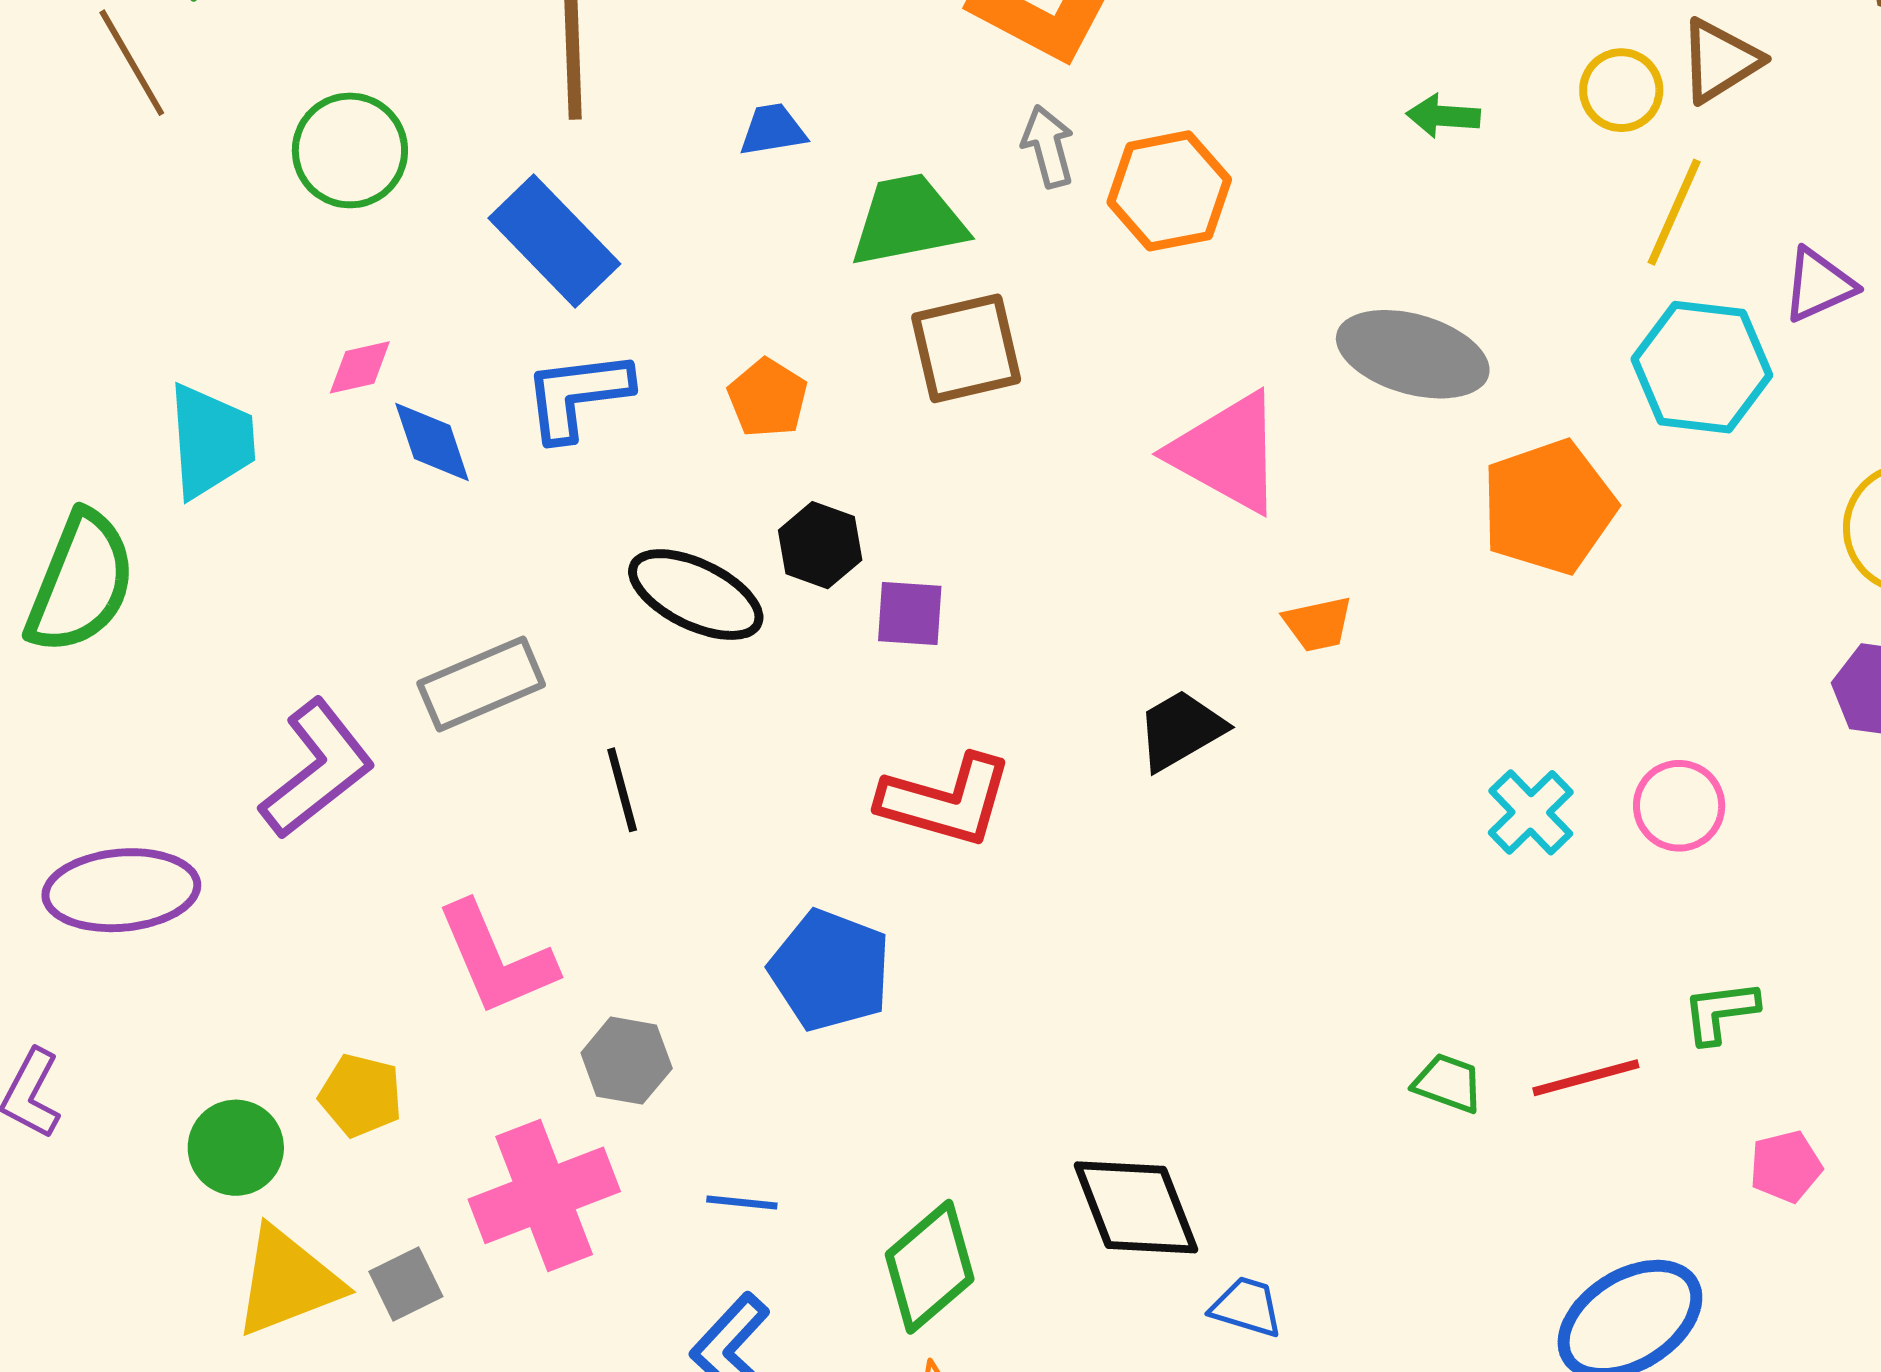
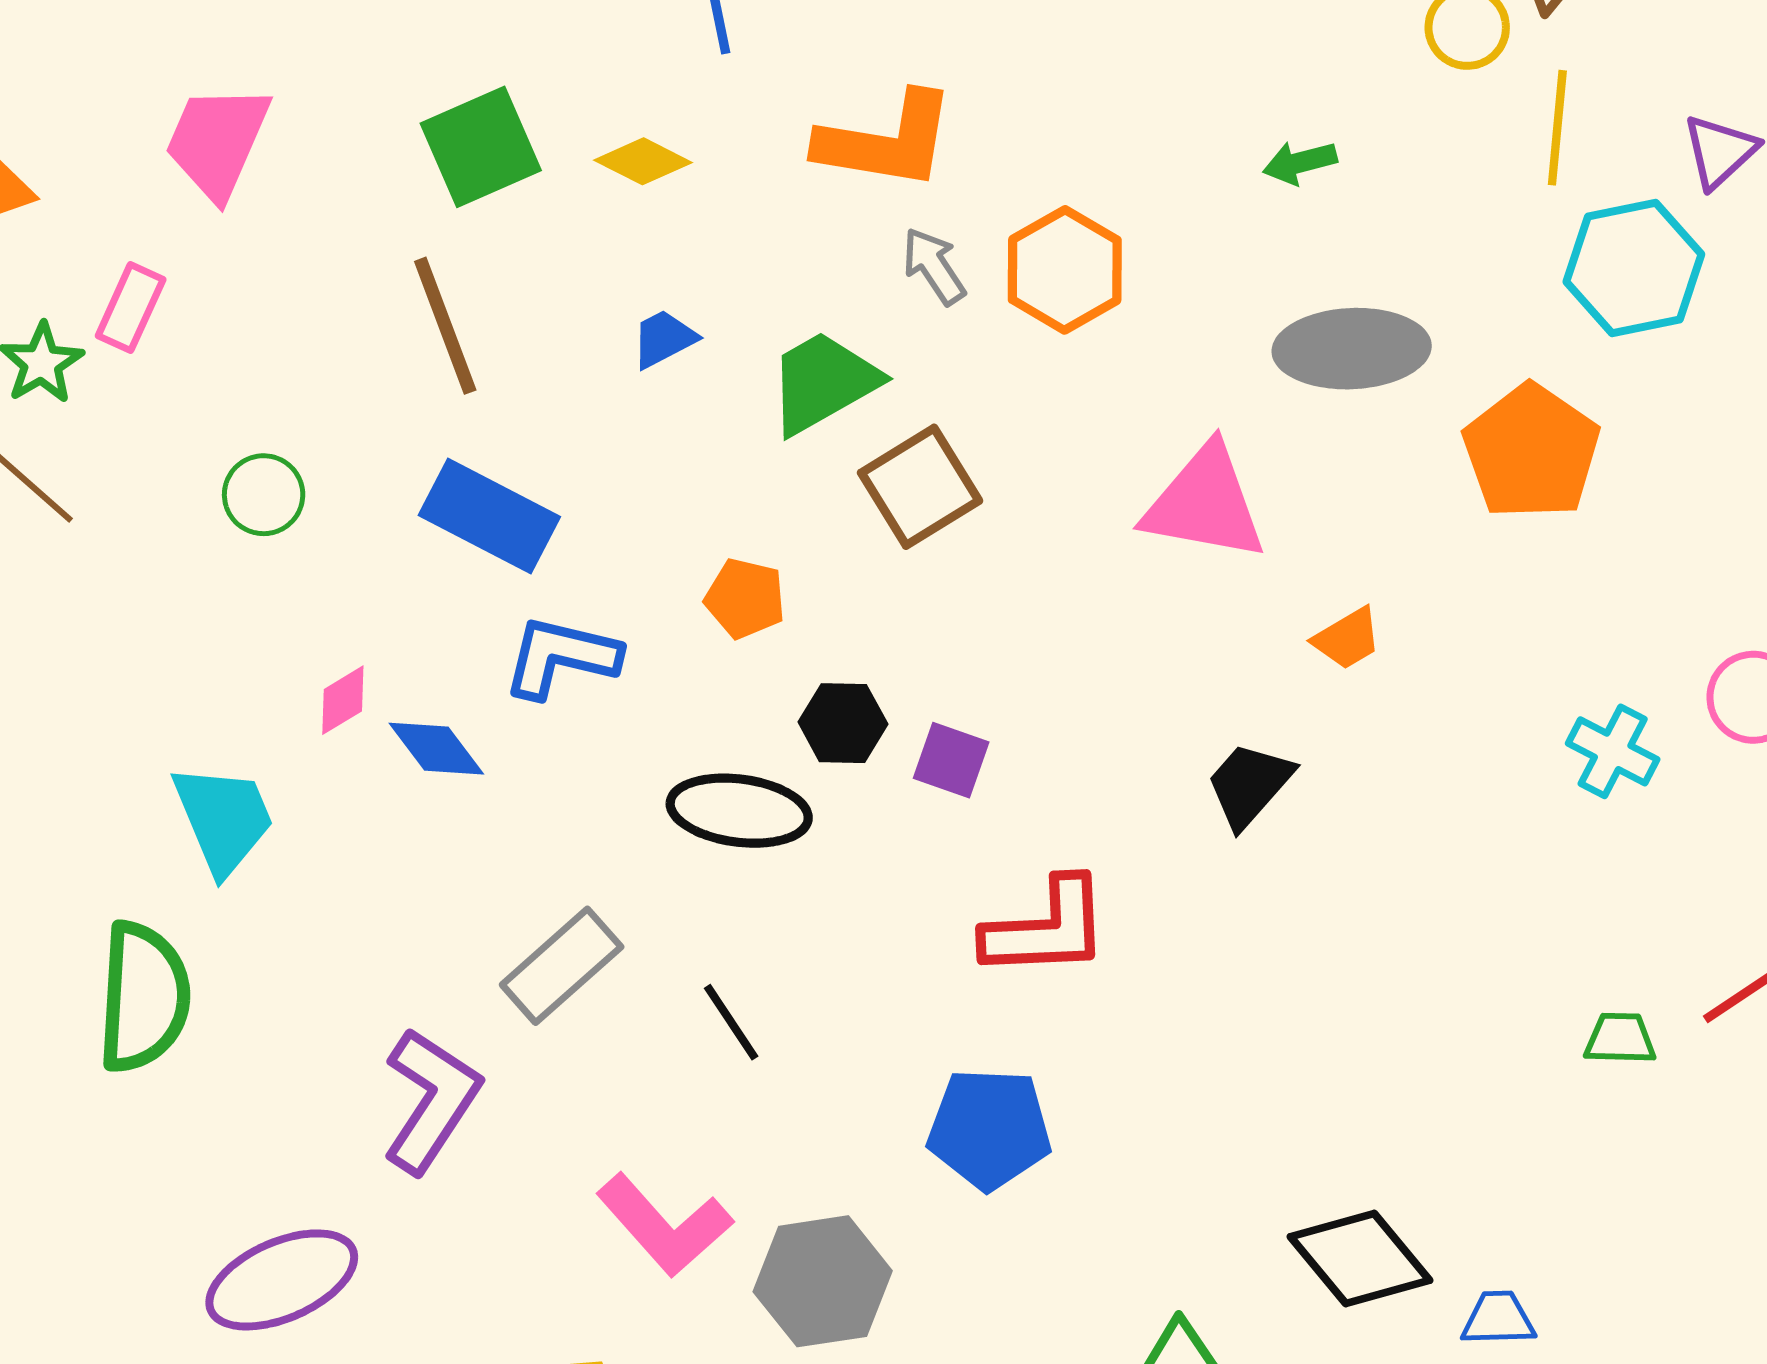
green arrow: (1443, 116) -> (1300, 163), moved
green circle: (350, 150) -> (264, 495), size x0.7
blue L-shape: (577, 395) -> (561, 657), turned 39
purple square: (910, 614) -> (951, 760), turned 34
gray hexagon: (627, 1061) -> (823, 1281), size x1.5

